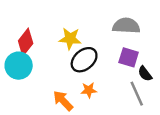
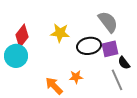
gray semicircle: (126, 26) -> (108, 22), turned 50
purple square: (129, 57) -> (110, 49), turned -30
black ellipse: (84, 60) -> (89, 46), moved, turned 30

